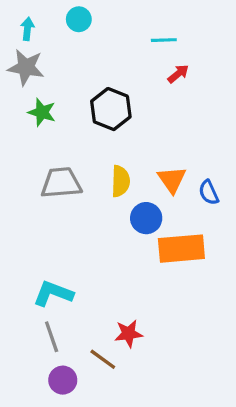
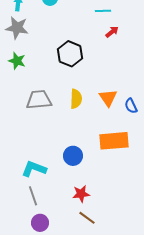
green star: (42, 112) -> (17, 61), moved
blue circle: (146, 218) -> (73, 156), moved
brown line: (103, 359) -> (87, 218), moved

